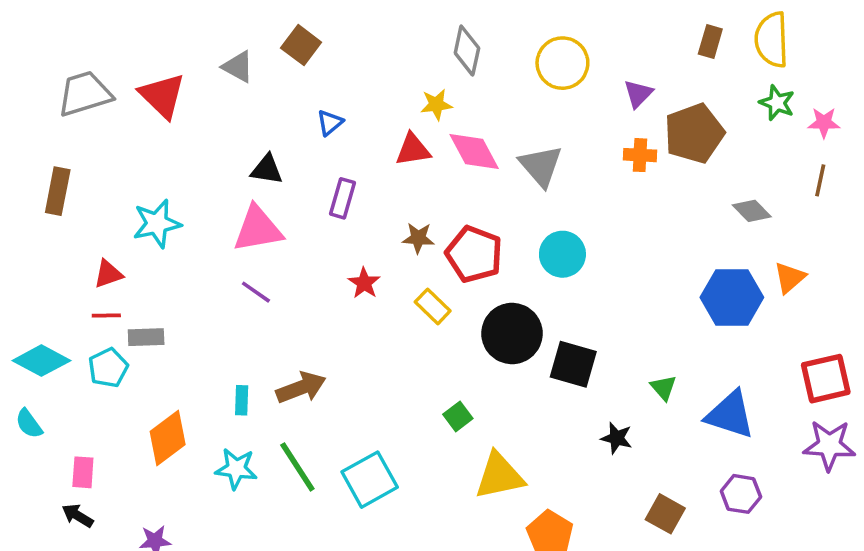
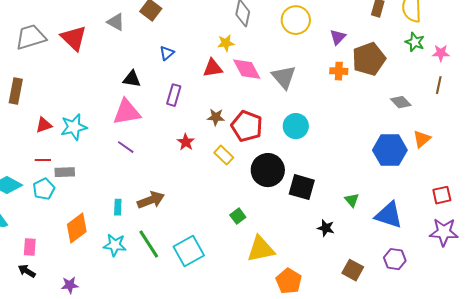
cyan star: (157, 224) -> (74, 127), moved
red triangle: (108, 274) -> (44, 125), moved
red square: (826, 379) -> (442, 195), size x0.7

